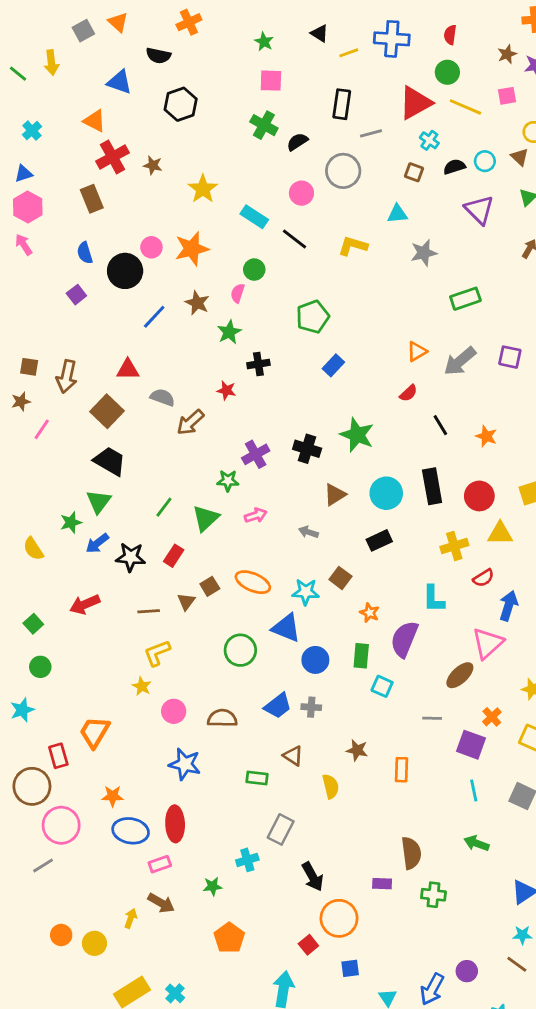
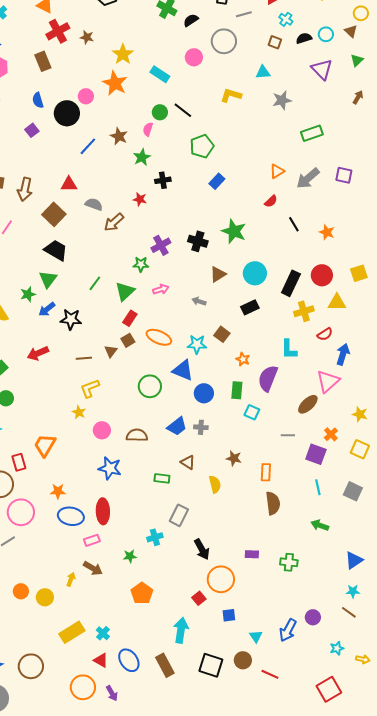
black line: (295, 239) -> (183, 110), moved
orange star: (192, 249) -> (115, 83), moved, turned -30
black rectangle: (432, 486) -> (291, 283), moved, turned 35
red rectangle: (174, 556) -> (130, 318), moved
brown semicircle: (411, 853) -> (273, 503), moved

